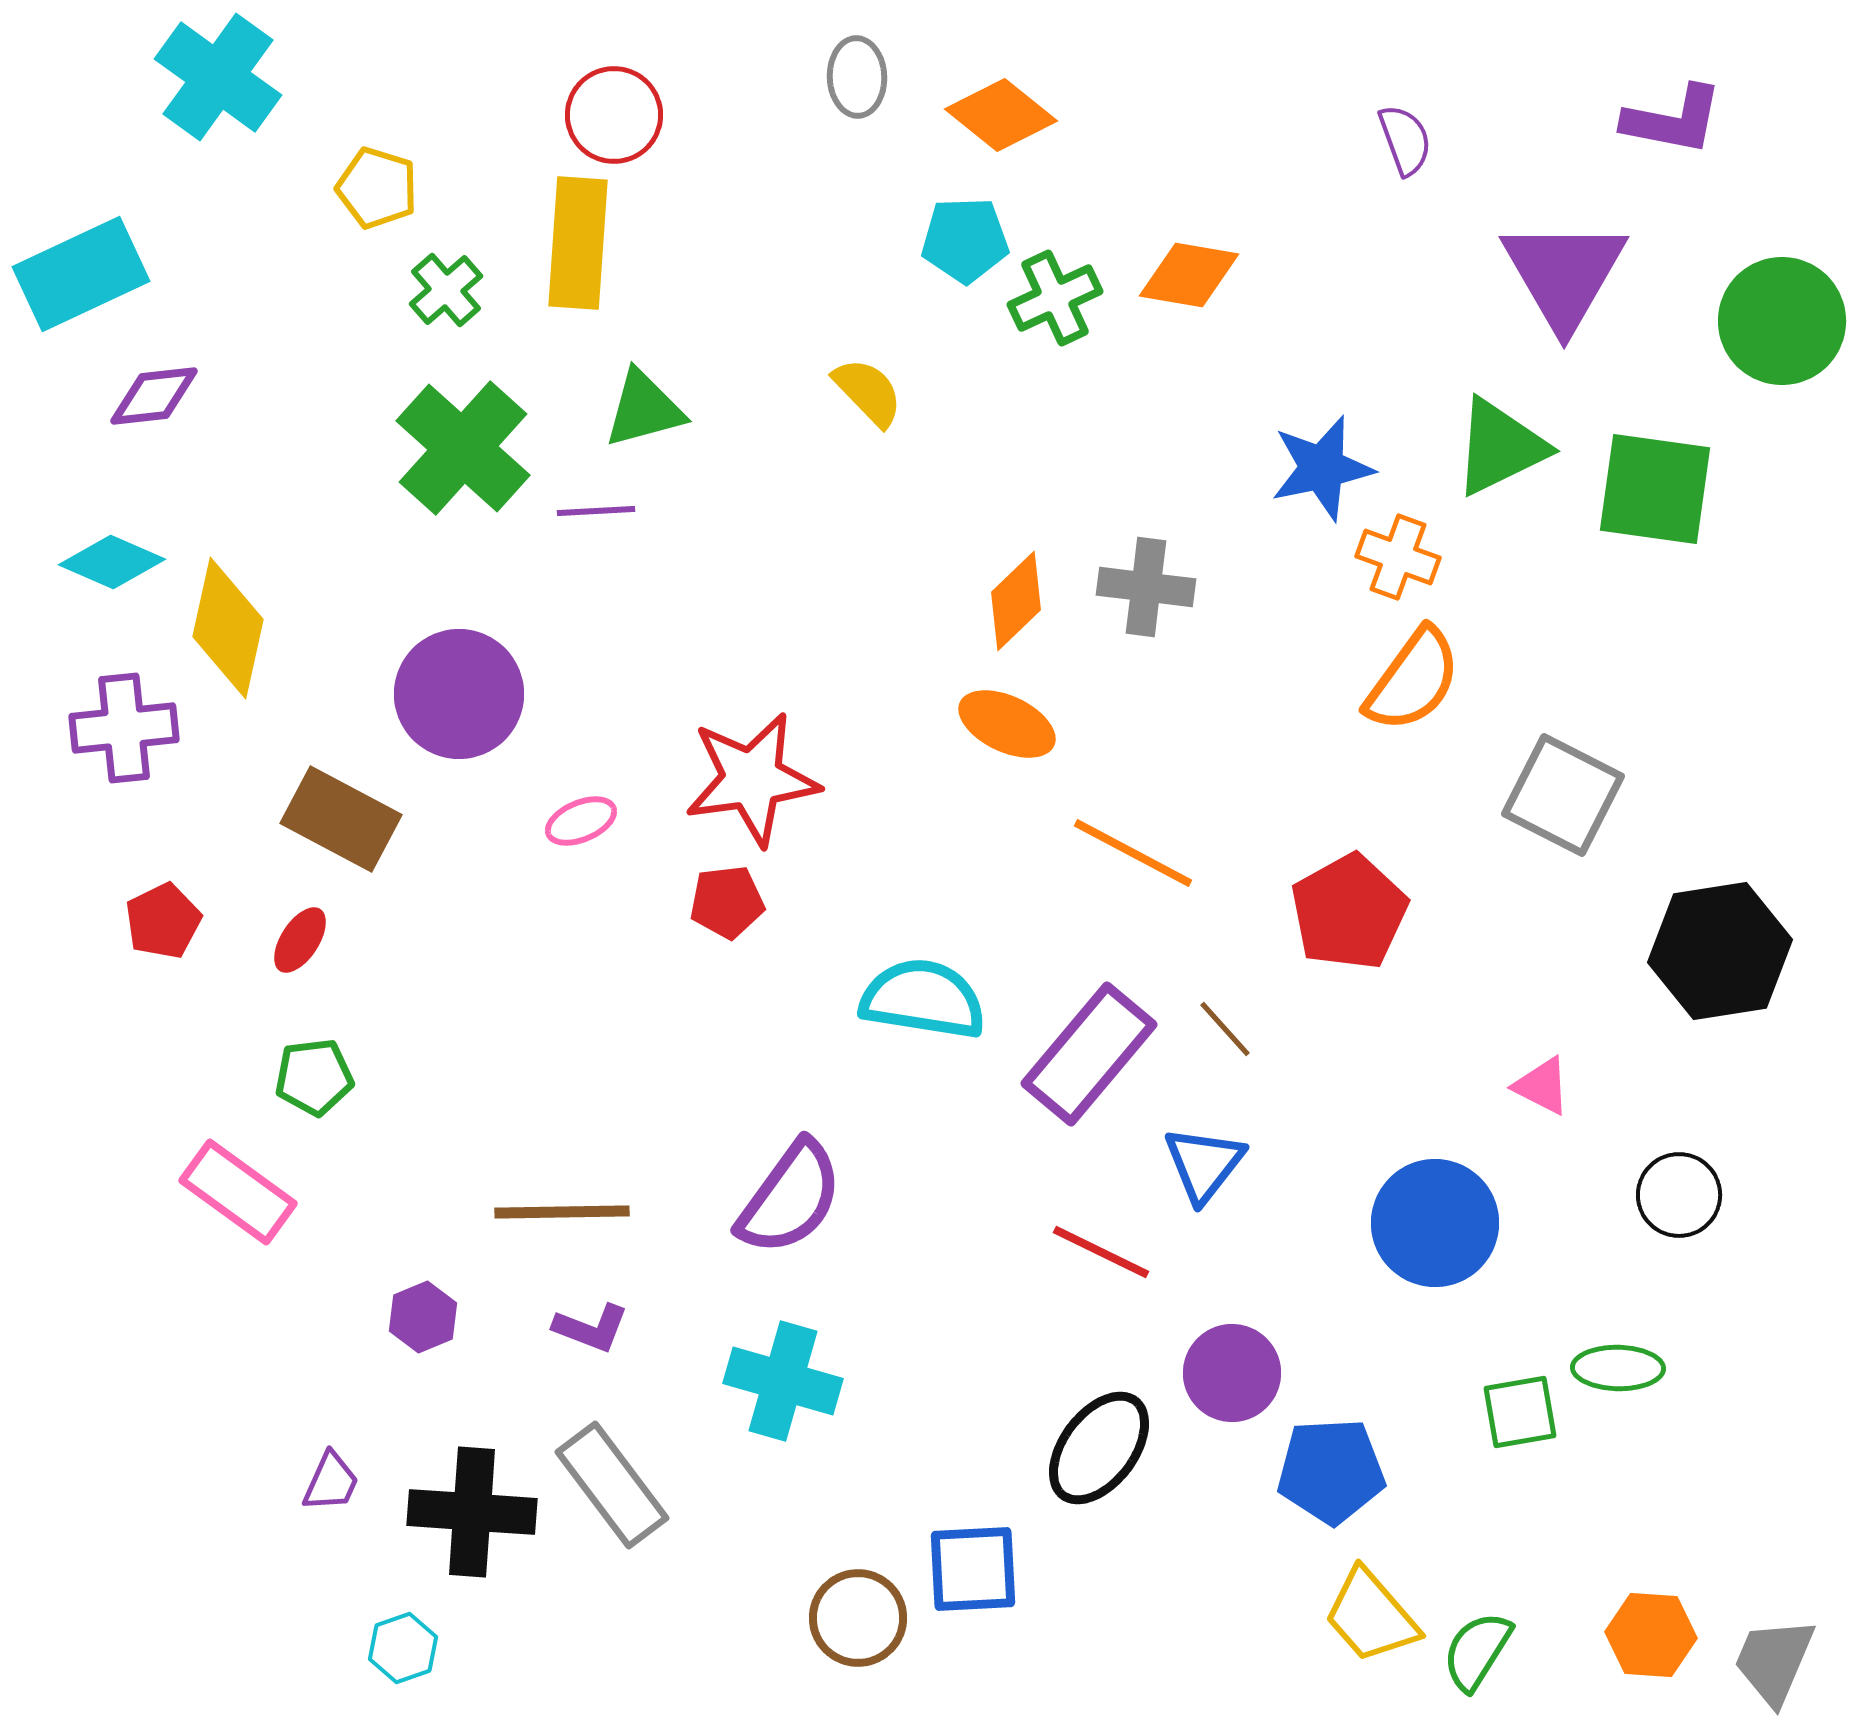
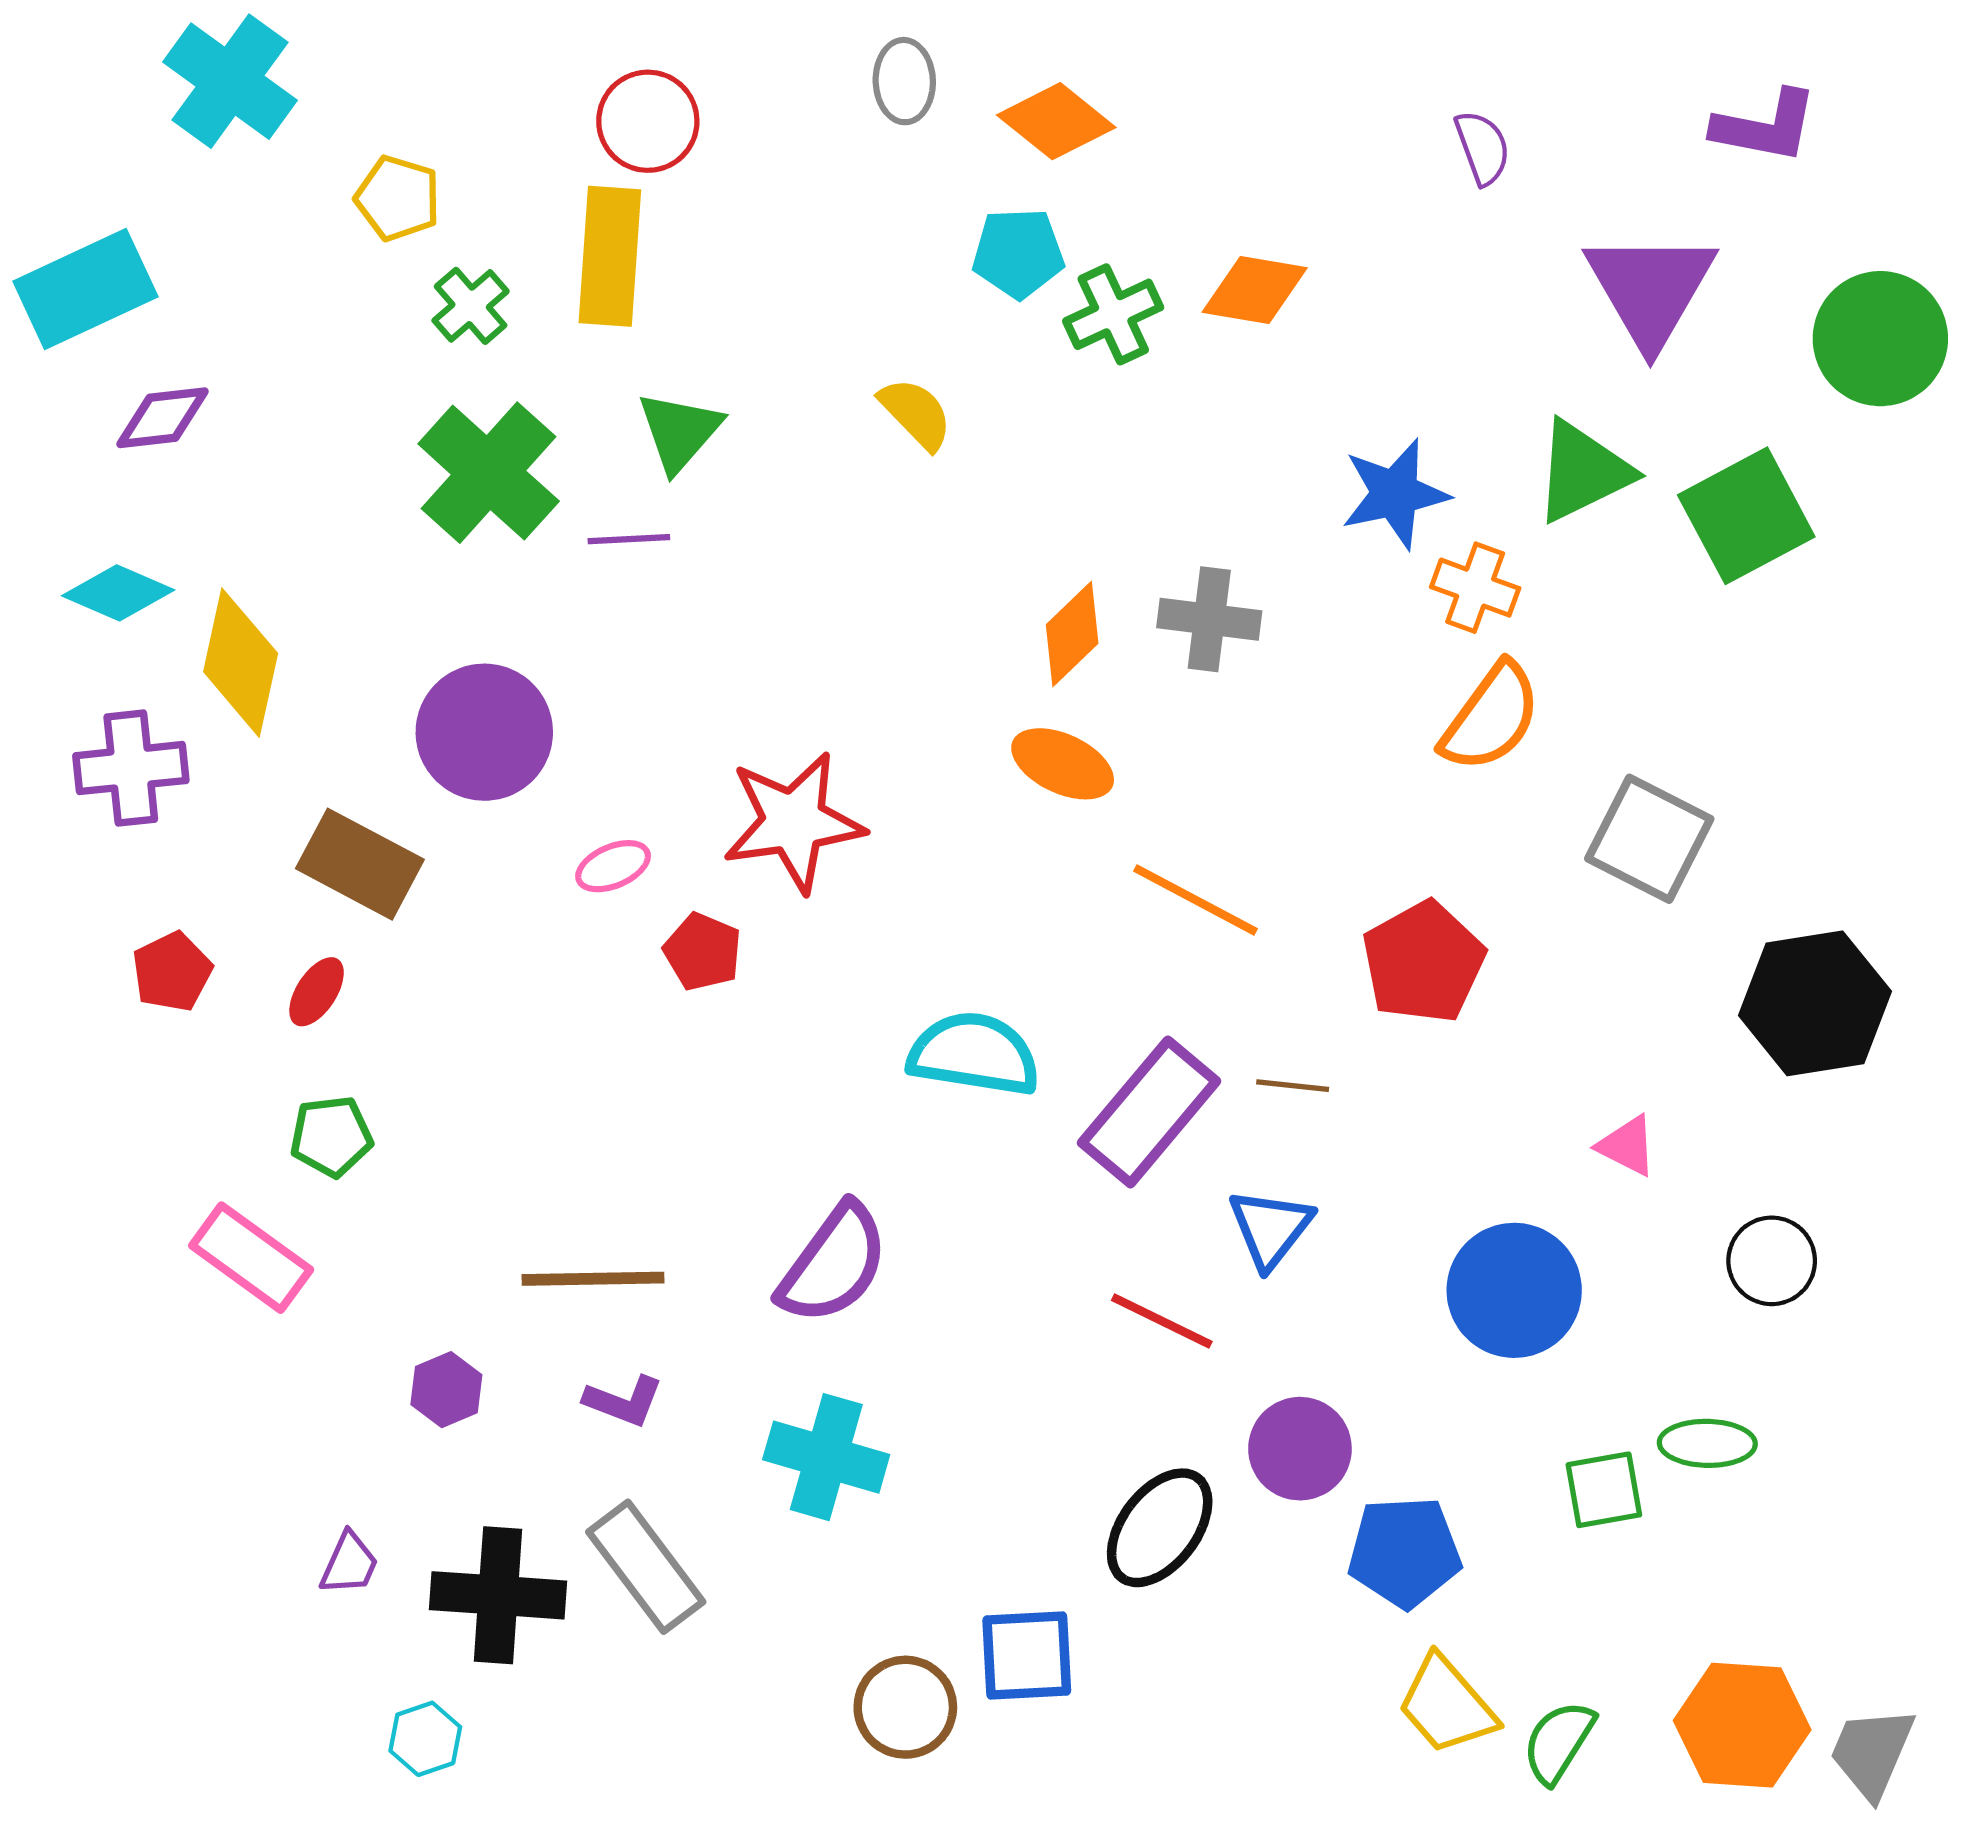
green triangle: (644, 409) -> (680, 431), turned -34
green square: (1655, 489) -> (1746, 516), turned -36
red pentagon: (727, 902) -> (703, 952), moved, turned 30
brown line: (1225, 1029) -> (1293, 1086), turned -42
orange hexagon: (1651, 1635) -> (1742, 1725), size x1.4

